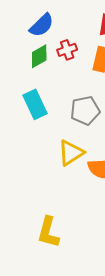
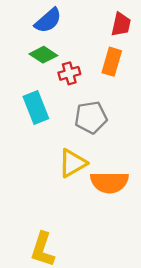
red cross: (67, 50) -> (69, 73), moved
green diamond: (39, 56) -> (43, 55), turned 60

